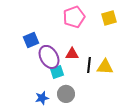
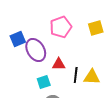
blue square: (31, 40) -> (18, 39), moved
purple ellipse: (49, 57) -> (36, 50), moved

